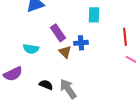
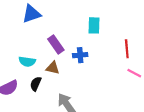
brown triangle: (65, 52) -> (53, 68), moved, turned -32
black semicircle: (46, 85) -> (36, 84), moved, turned -88

